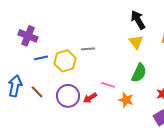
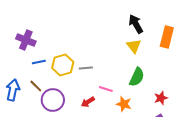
gray line: (88, 49) -> (86, 68), moved
brown line: (37, 92) -> (36, 86), moved
purple circle: (68, 96) -> (53, 100), moved

